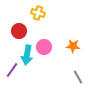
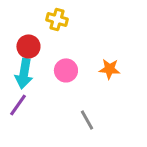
cyan arrow: (27, 55) -> (24, 73), moved
gray line: (78, 77) -> (87, 120), moved

